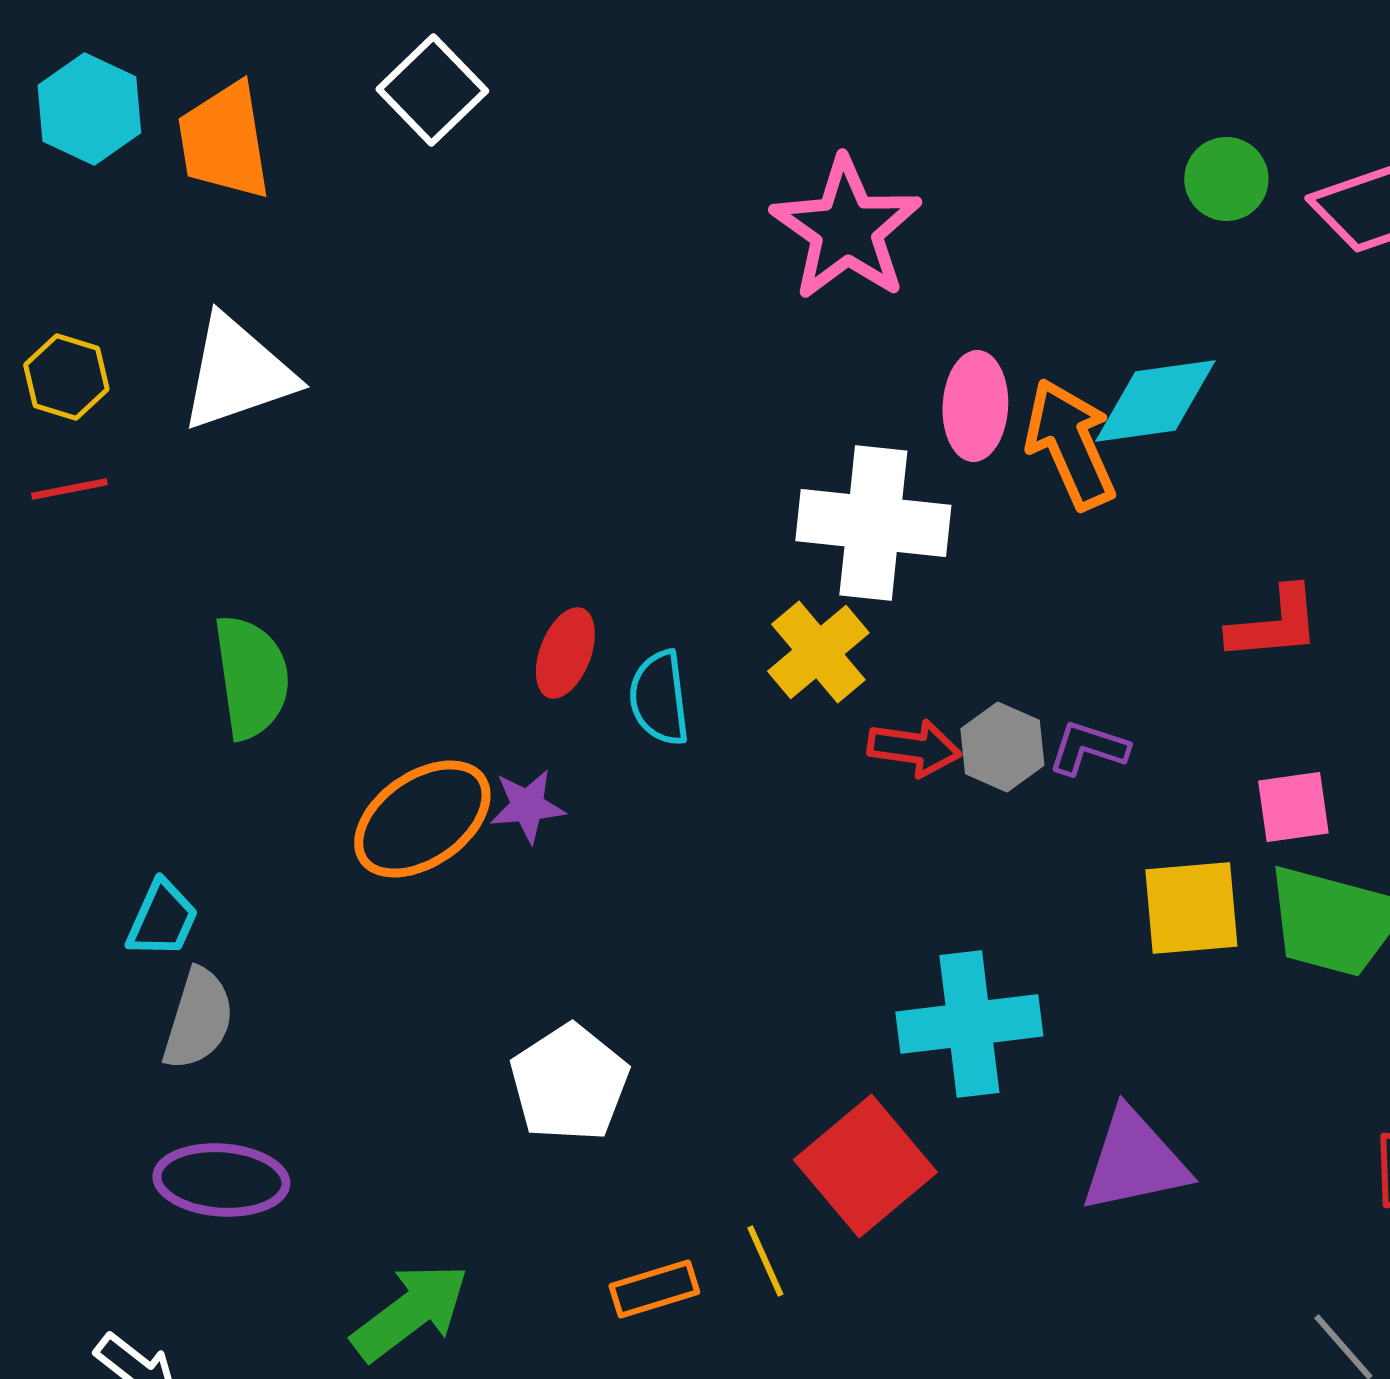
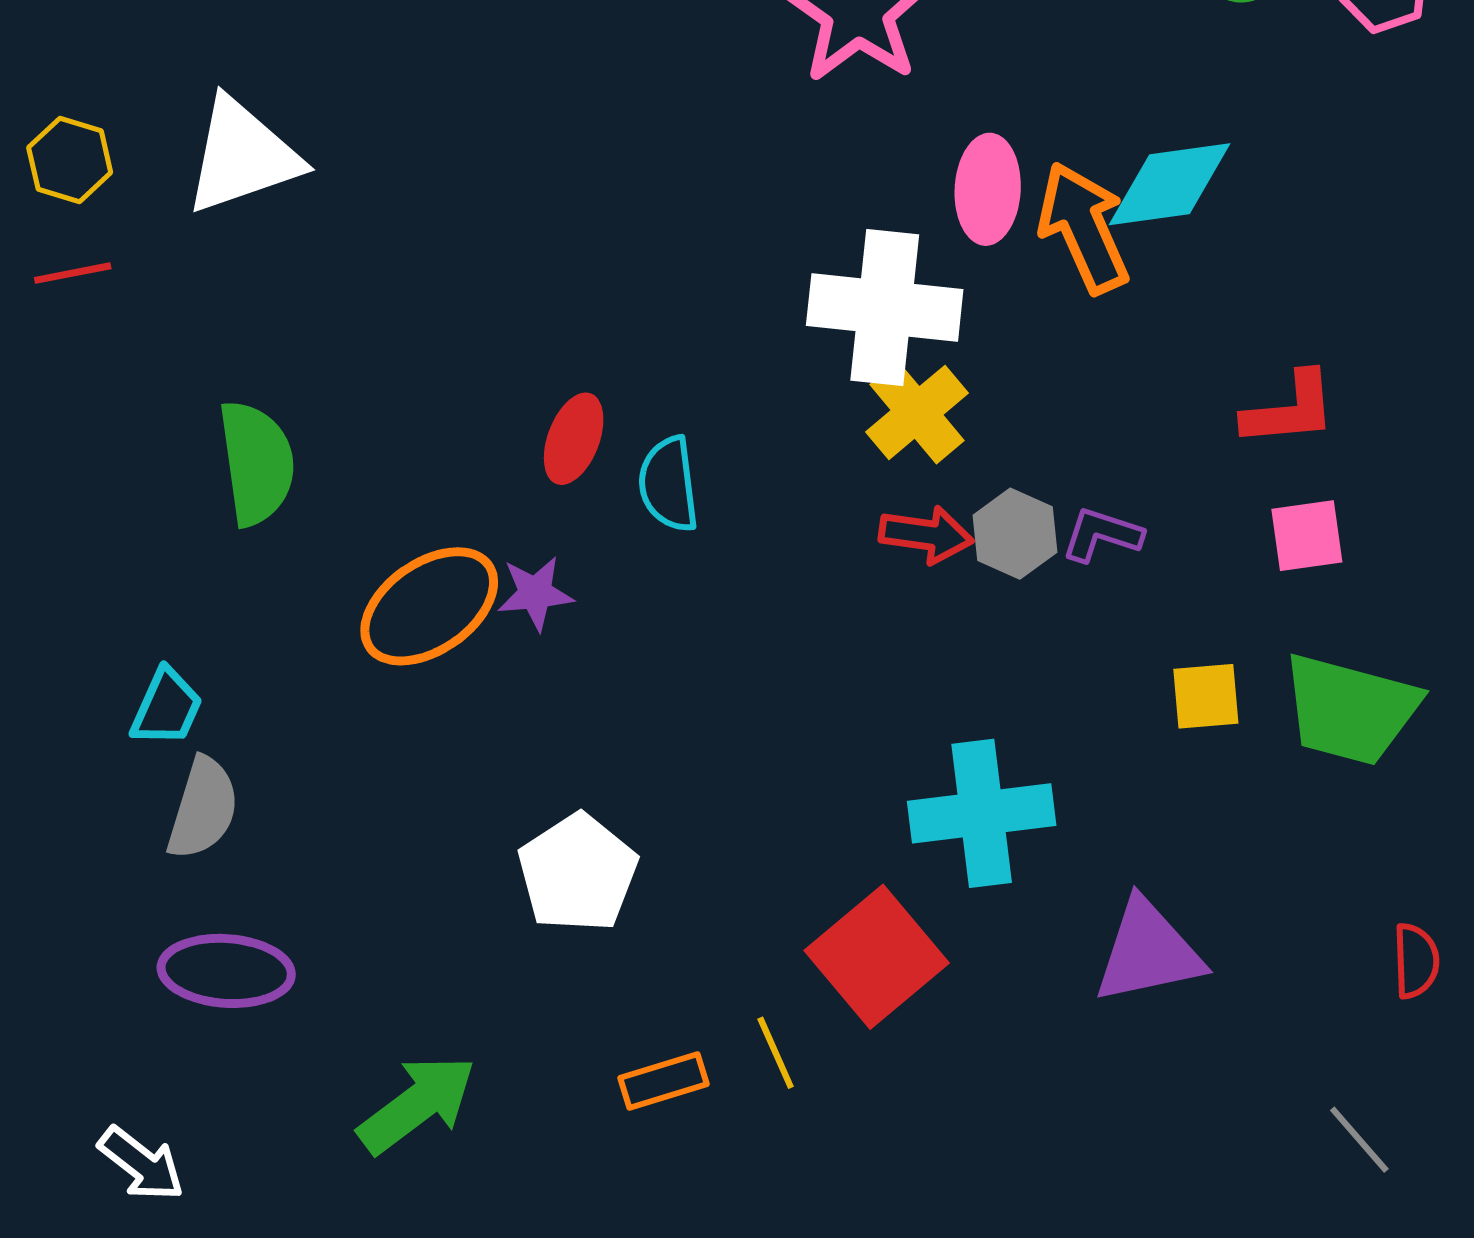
yellow cross: (818, 652) -> (917, 412), moved
pink square: (1293, 807) -> (1307, 536), moved
yellow square: (1191, 908) -> (1206, 696), size x0.7

